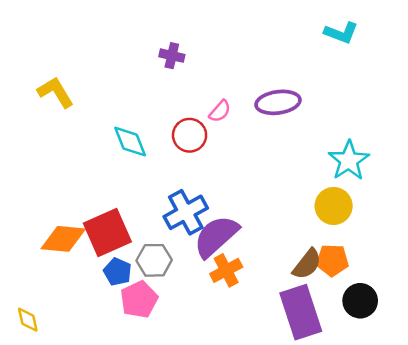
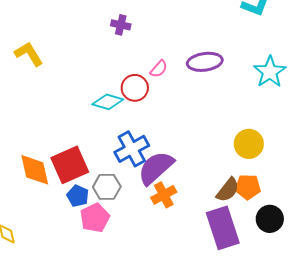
cyan diamond: (130, 142) -> (108, 102), moved, turned -52
cyan star: (349, 160) -> (270, 72), moved
orange diamond: (63, 239) -> (35, 170), turned 72

